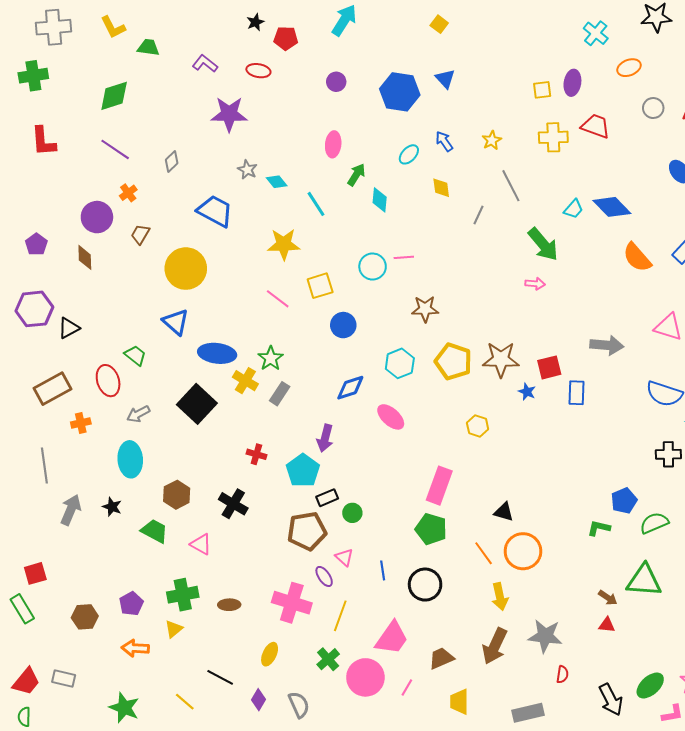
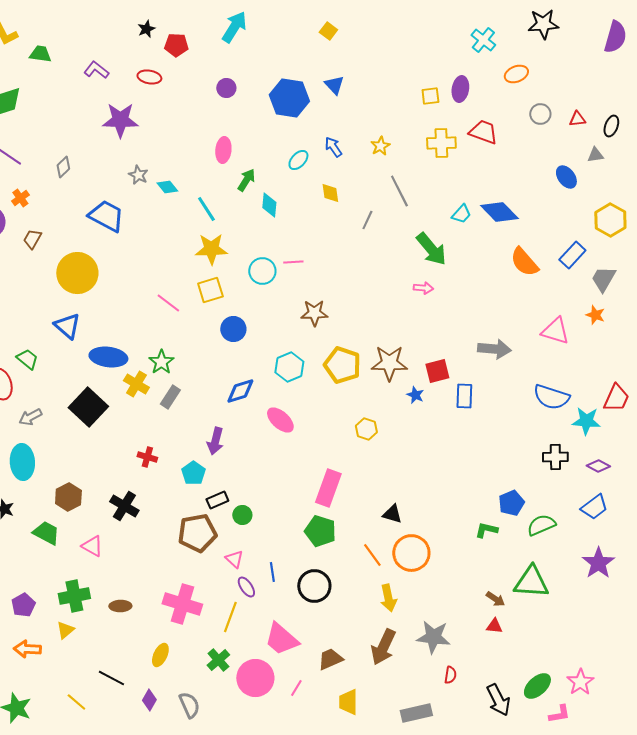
yellow star: (284, 244) -> (211, 249), moved
cyan pentagon: (303, 470) -> (193, 473), size x0.7
purple ellipse: (324, 576) -> (246, 587), moved
pink trapezoid: (392, 638) -> (281, 639), turned 96

